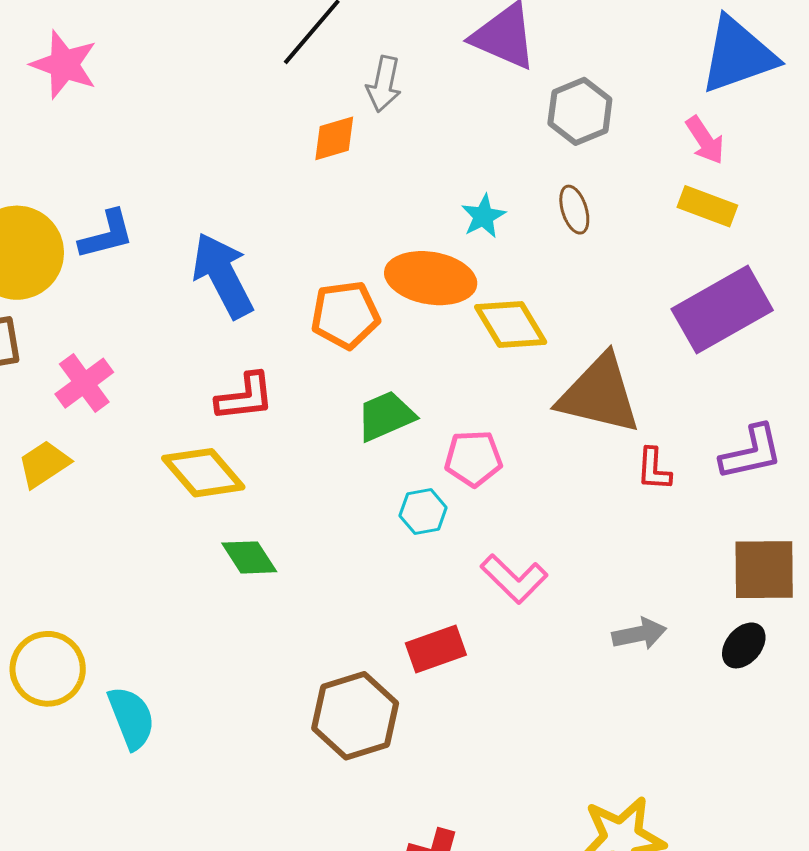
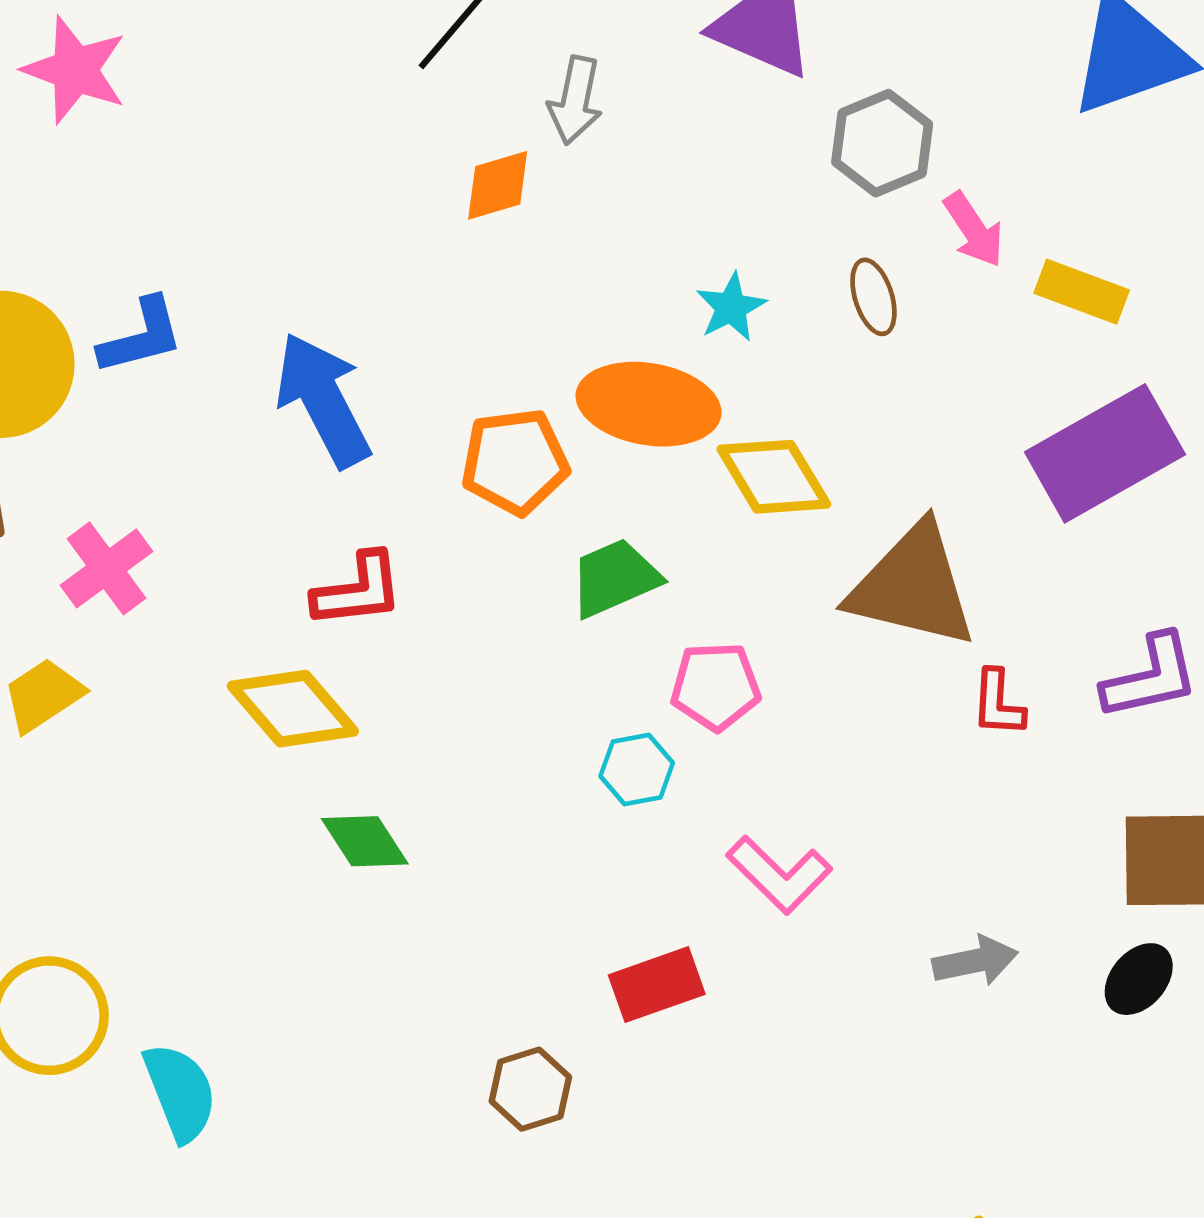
pink arrow: (705, 140) -> (974, 230), moved
green trapezoid: (386, 416) -> (615, 578), moved
brown hexagon: (355, 716) -> (530, 1089), size x0.6

